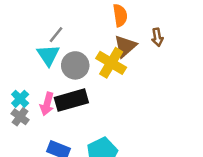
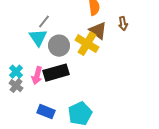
brown triangle: (125, 46) -> (98, 31), turned -42

